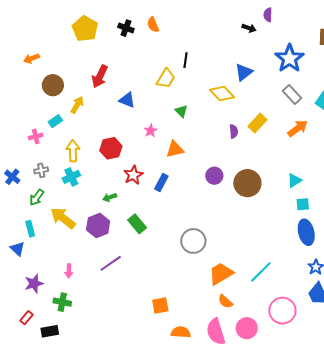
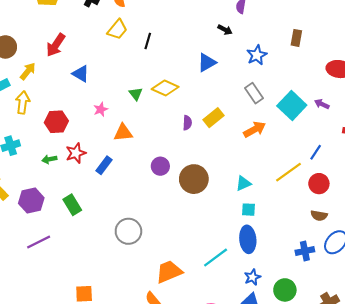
black arrow: (249, 28) -> (225, 30), moved
blue star: (289, 58) -> (257, 55), size x0.7
yellow trapezoid: (166, 78) -> (117, 30), moved
yellow diamond: (222, 94) -> (165, 88), moved, turned -30
yellow arrow: (73, 151) -> (23, 102), moved
green arrow: (110, 197) -> (49, 159), moved
cyan line: (261, 272) -> (216, 258), moved
orange trapezoid: (221, 274) -> (169, 272), moved

